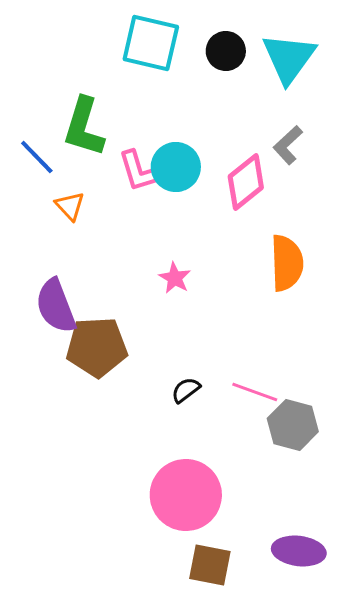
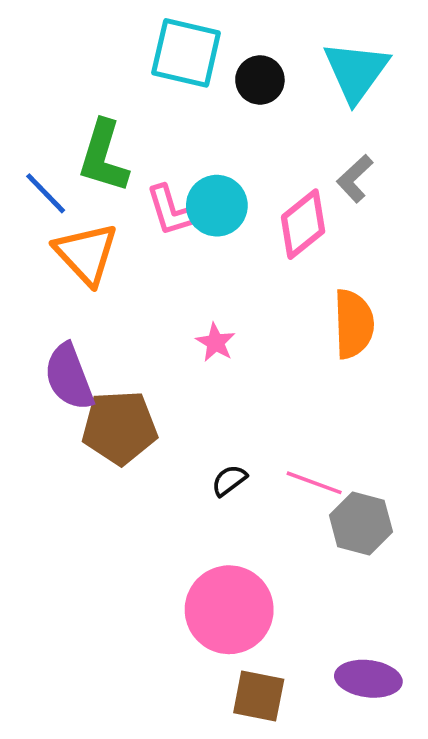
black circle: (226, 51) -> (260, 80), moved
orange triangle: (70, 206) -> (86, 254), size x1.8

